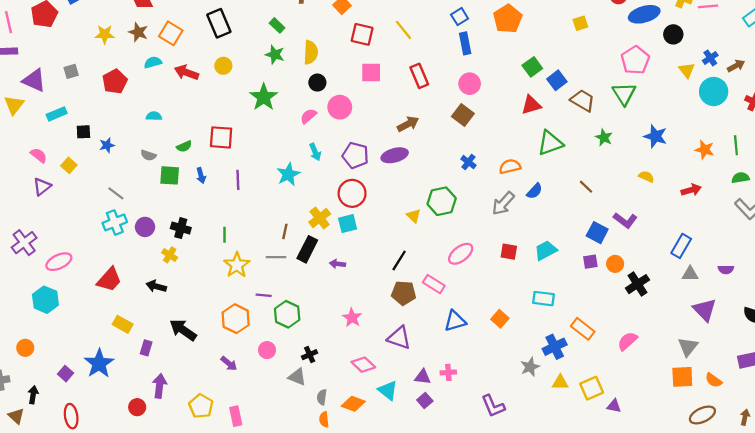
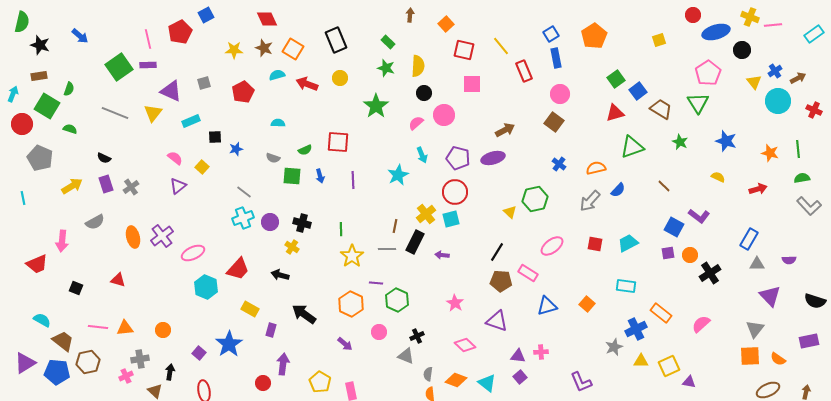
red rectangle: (419, 76) -> (524, 71), moved
cyan hexagon: (45, 300) -> (206, 287), moved
cyan triangle: (388, 390) -> (487, 383), moved

